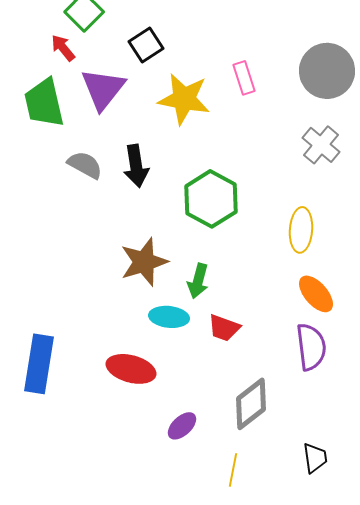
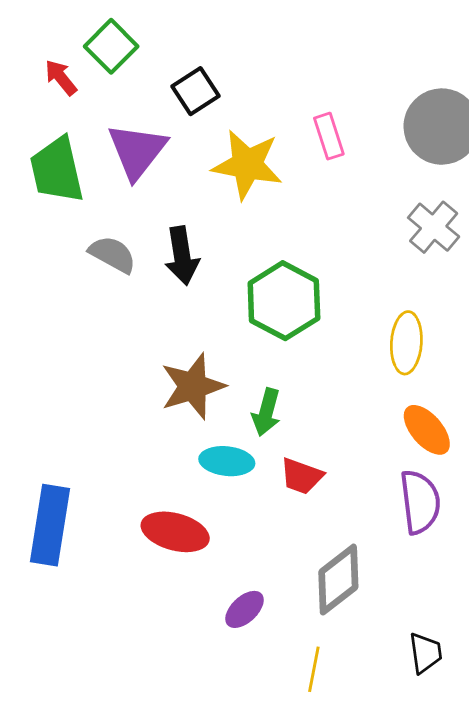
red arrow: (63, 48) -> (61, 78), moved

